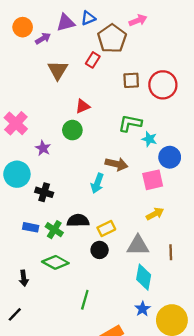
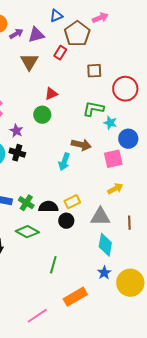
purple triangle: (66, 23) -> (36, 35), moved
red circle: (163, 85) -> (125, 89), moved
black cross: (44, 192) -> (17, 153), moved
black semicircle: (78, 221) -> (48, 207), moved

